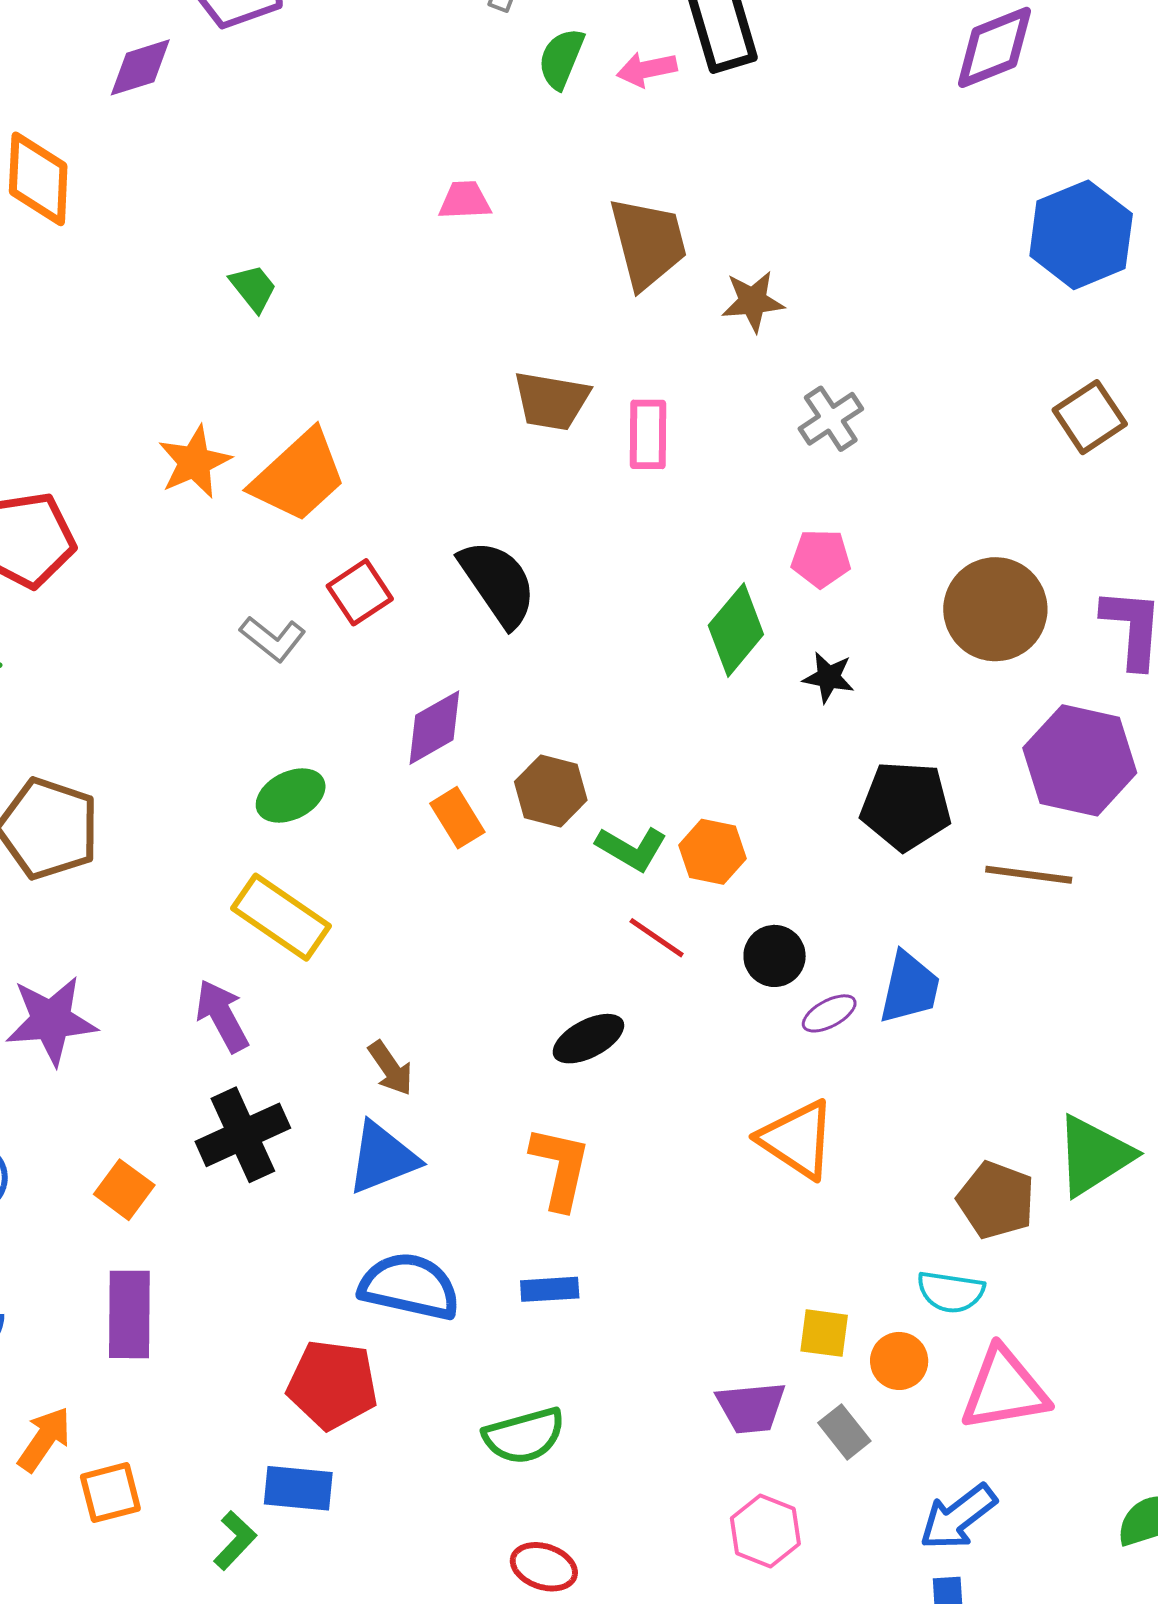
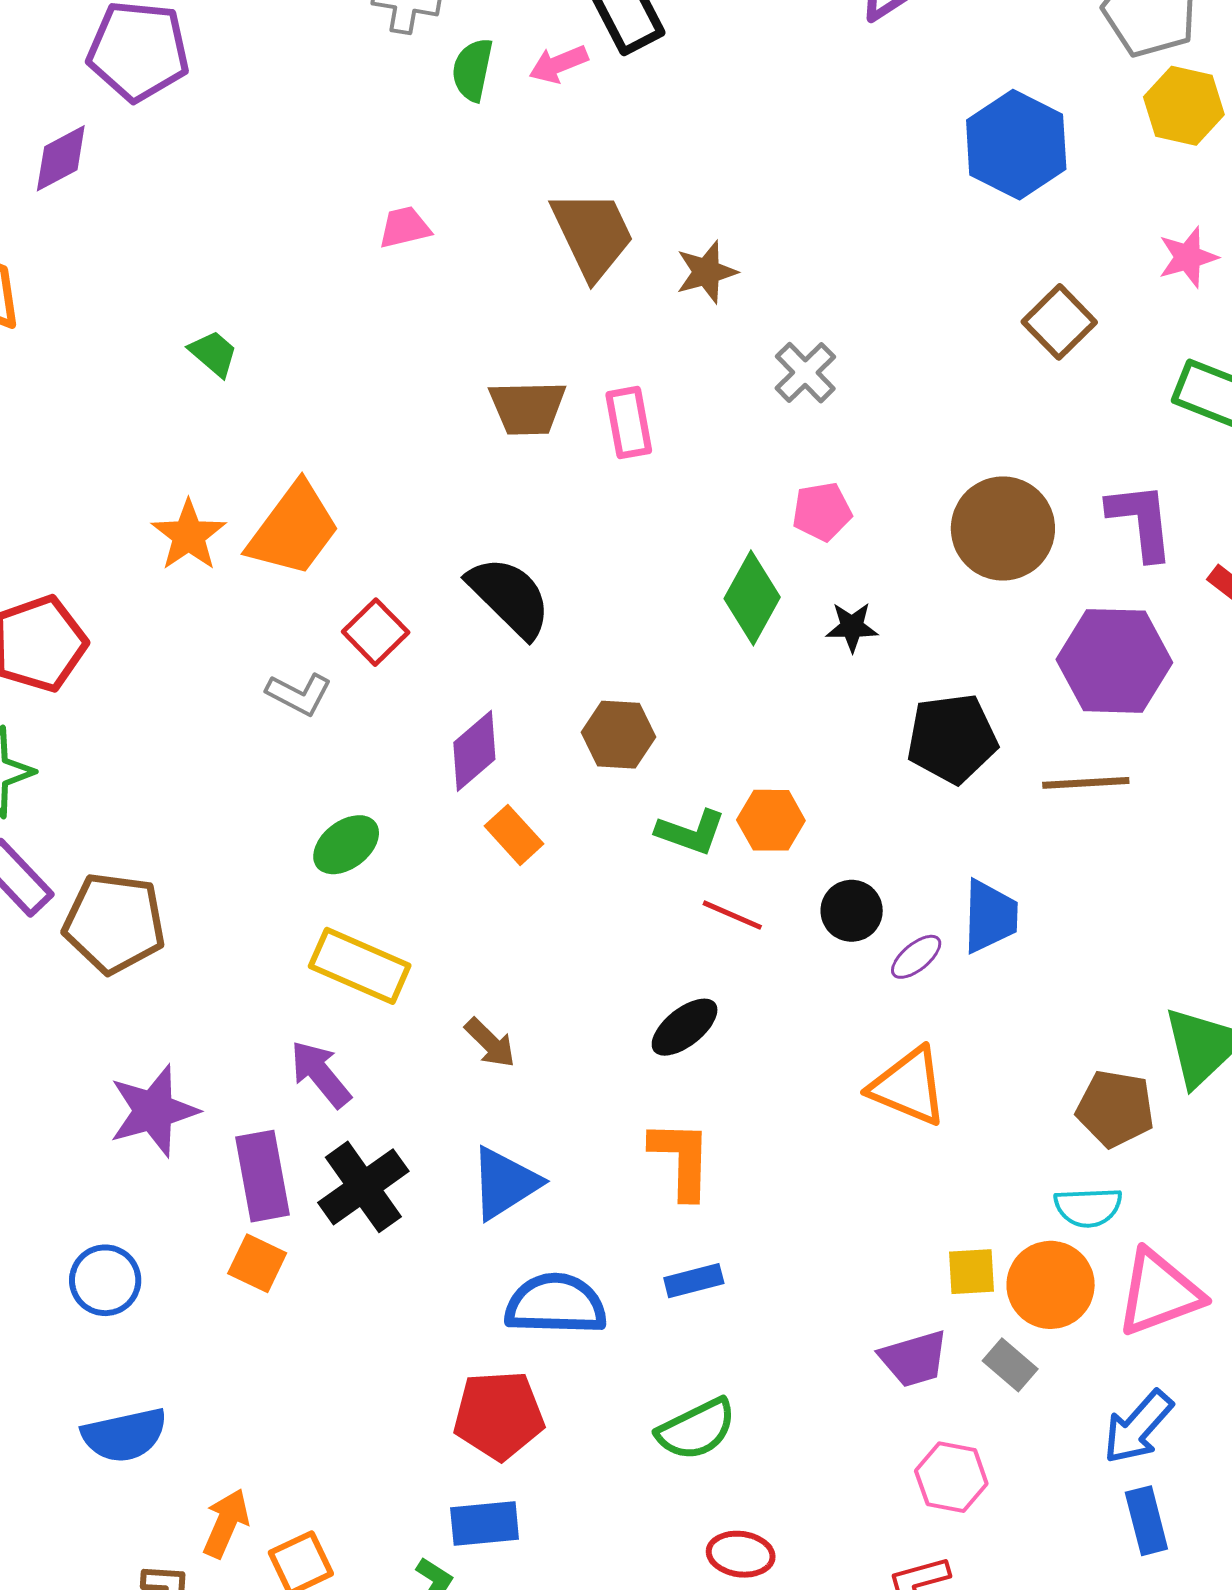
brown hexagon: (551, 791) -> (619, 735), moved
brown arrow: (391, 1068) -> (490, 1043), moved
purple rectangle: (129, 1314) -> (262, 1176), moved
orange circle: (899, 1361) -> (1051, 1285), size x1.5

